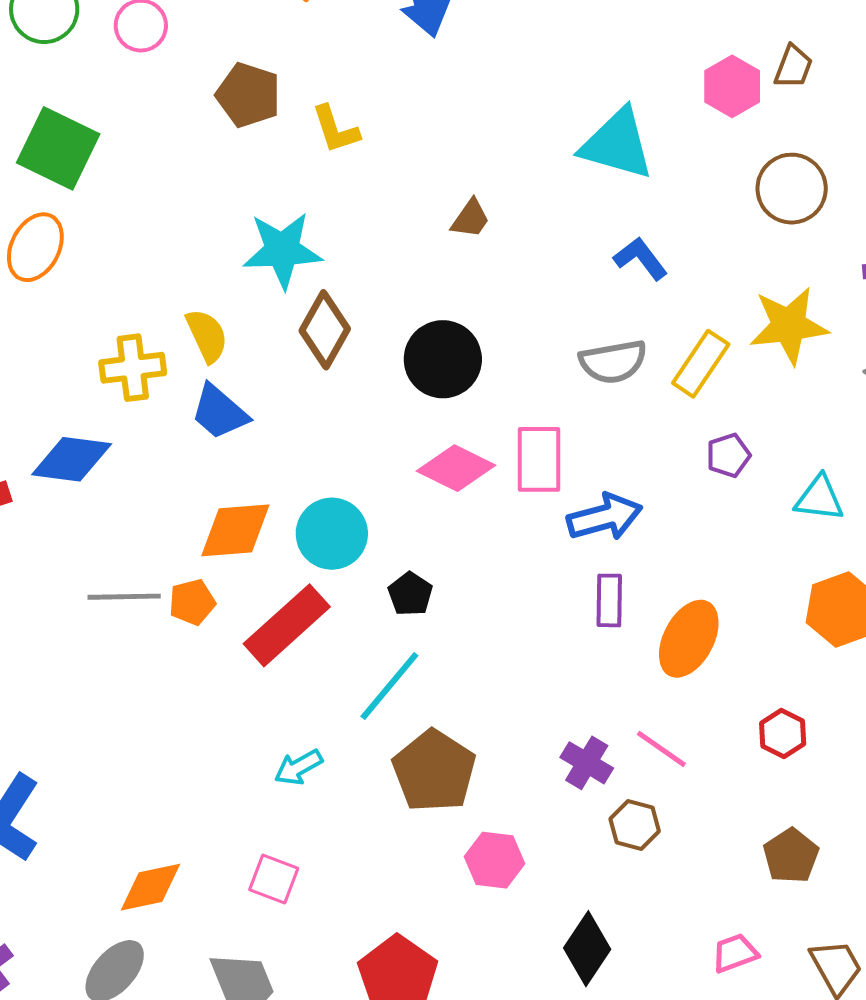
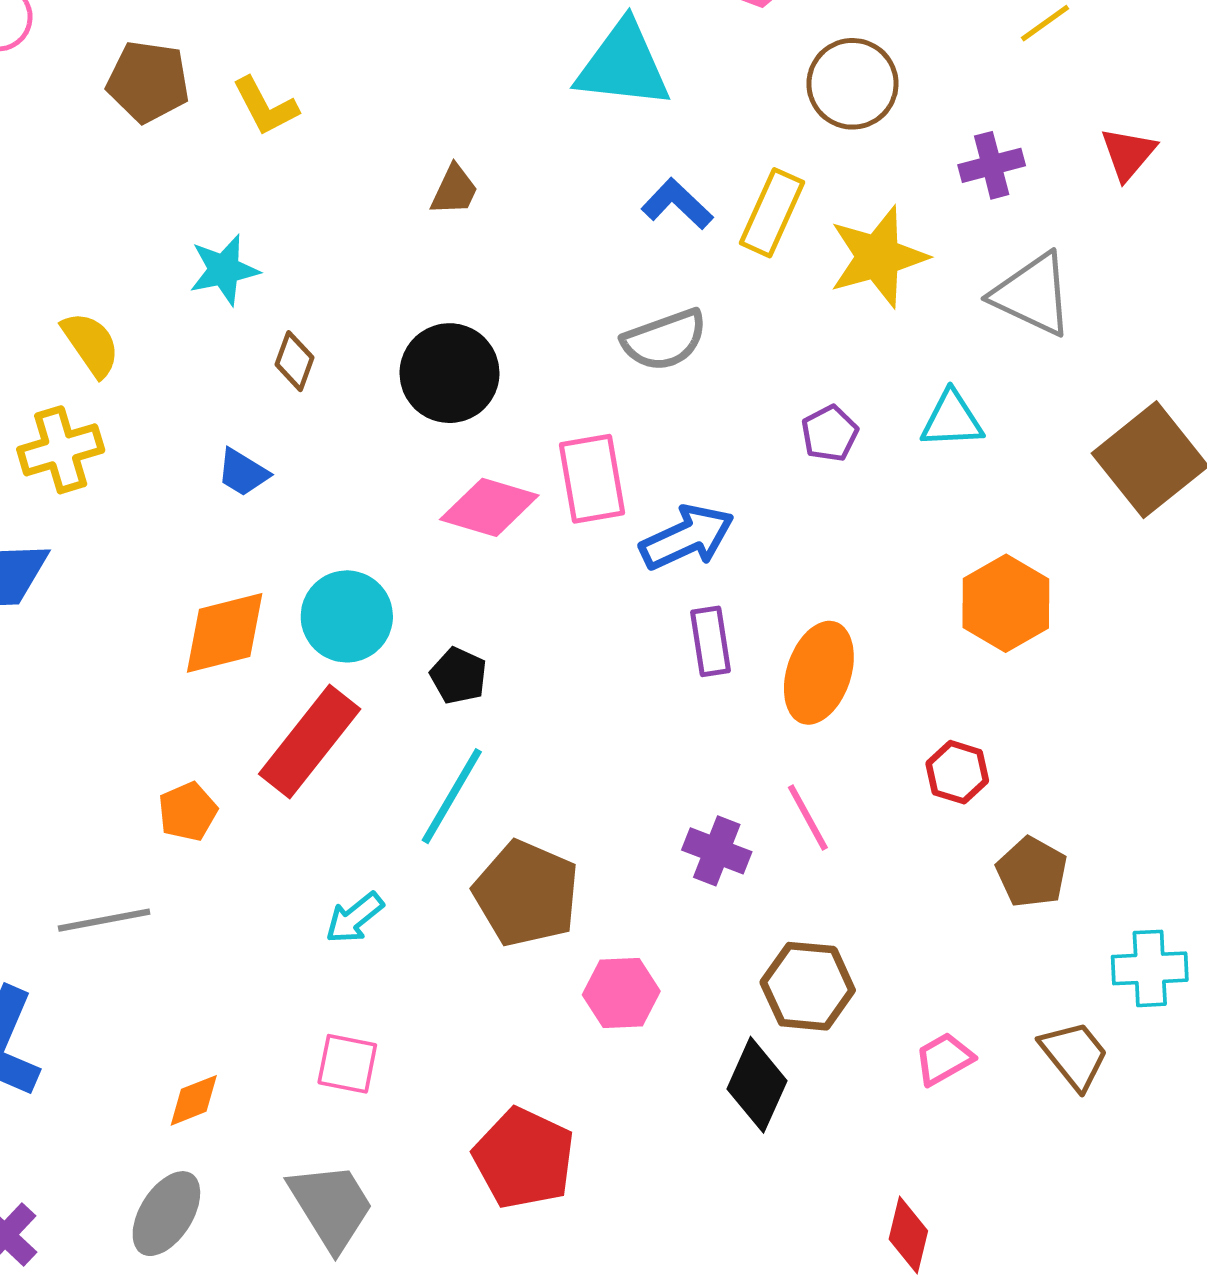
cyan star: (282, 250) -> (224, 270), size x0.7
brown diamond: (325, 330) -> (294, 361), size x0.6
yellow semicircle: (207, 336) -> (91, 344), moved
yellow rectangle: (701, 364) -> (772, 213), moved
blue trapezoid: (219, 412) -> (243, 473), moved, size x0.7
cyan triangle: (819, 498) -> (952, 420), moved
gray line: (124, 597) -> (104, 920), moved
orange pentagon: (192, 602) -> (188, 812), moved
pink line: (661, 749) -> (808, 817), turned 36
brown hexagon: (635, 825) -> (808, 986), moved, size x1.4
brown pentagon: (791, 856) -> (1032, 872), moved
orange diamond: (151, 887) -> (194, 1100), size x0.7

